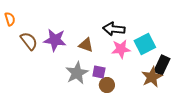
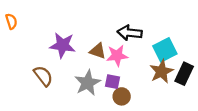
brown semicircle: (29, 41) -> (43, 76), moved
pink star: (121, 49) -> (117, 56), moved
brown star: (152, 77) -> (161, 71), moved

